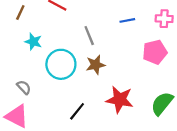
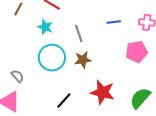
cyan star: (33, 42) -> (45, 27), moved

